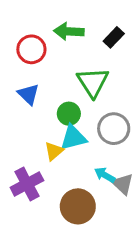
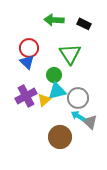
black rectangle: (114, 37) -> (84, 24), turned 72
red circle: (31, 49) -> (29, 48), moved
gray circle: (114, 129) -> (78, 98), moved
purple cross: (27, 184) -> (26, 96), moved

